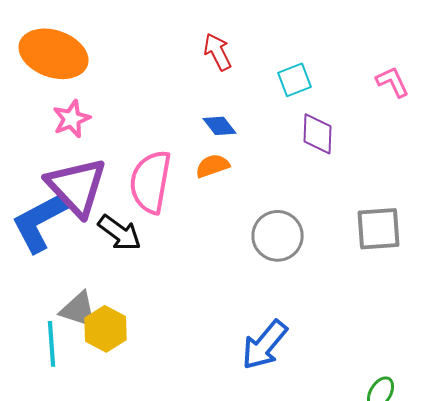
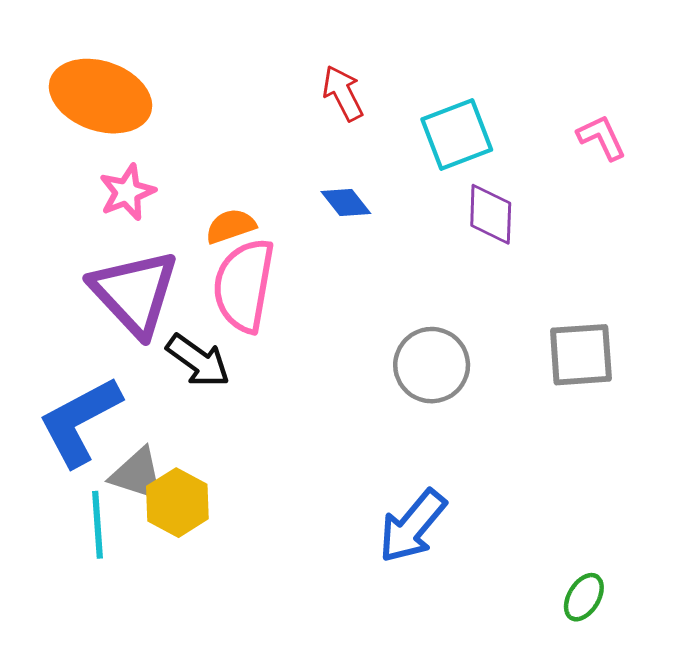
cyan square: (295, 80) -> (457, 135), size x1.4
orange semicircle: (213, 166) -> (231, 226), moved
blue L-shape: (40, 222) -> (80, 421), moved

